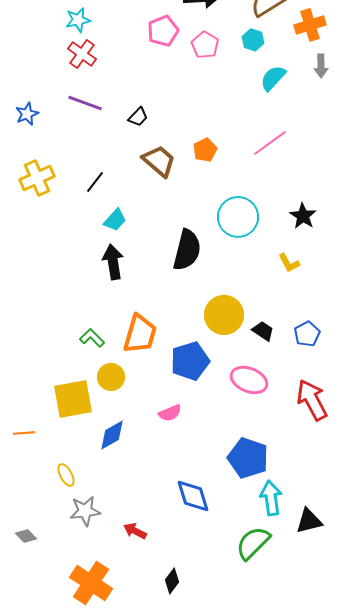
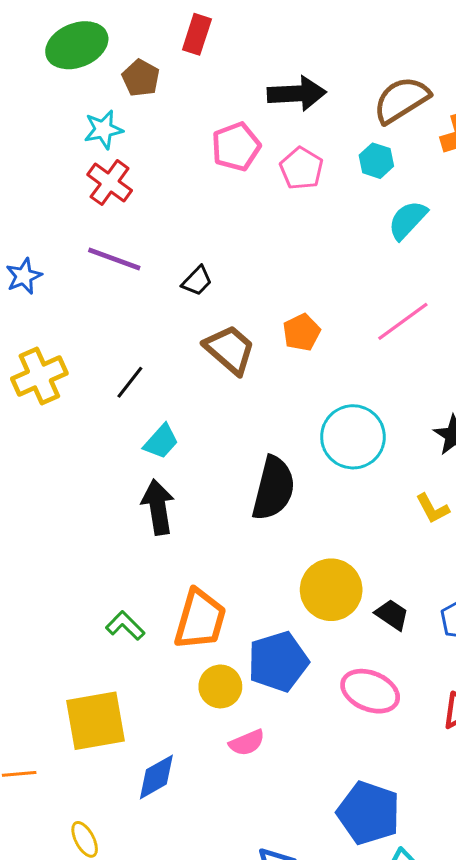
yellow circle: (111, 377) -> (220, 686), moved

